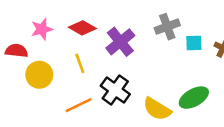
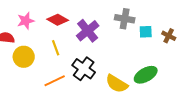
gray cross: (167, 27) -> (125, 19), turned 30

